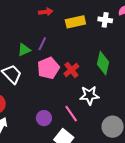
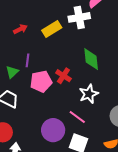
white cross: (105, 20) -> (79, 17), size x1.5
pink pentagon: (48, 68) -> (41, 81), turned 30
purple circle: (44, 118) -> (53, 130), size x1.5

